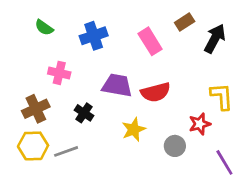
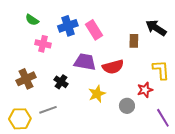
brown rectangle: (185, 22) -> (134, 41), moved, turned -56
black arrow: (215, 39) -> (156, 28), turned -85
pink rectangle: (150, 41) -> (94, 30), moved
pink cross: (59, 73) -> (43, 44), moved
yellow hexagon: (33, 146) -> (20, 119), moved

